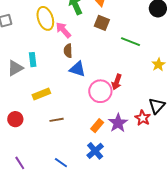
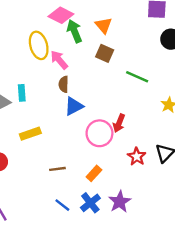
blue triangle: (78, 69) -> (74, 106), turned -48
red star: (143, 118) -> (137, 156), moved
brown line: (57, 120) -> (57, 169), moved
purple star: (118, 123) -> (120, 202), moved
blue line: (61, 163) -> (62, 205), moved

